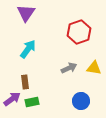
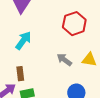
gray arrow: (69, 68) -> (64, 60), turned -119

